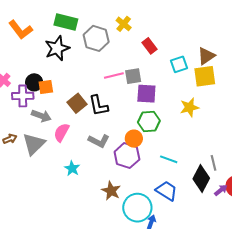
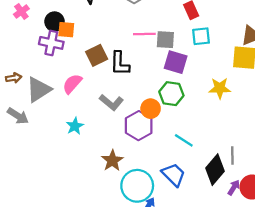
cyan square: (179, 64) -> (201, 36), moved
purple cross: (23, 96) -> (51, 43), moved
gray arrow: (41, 116) -> (18, 116), moved
purple arrow: (221, 190) -> (234, 187), turned -32

